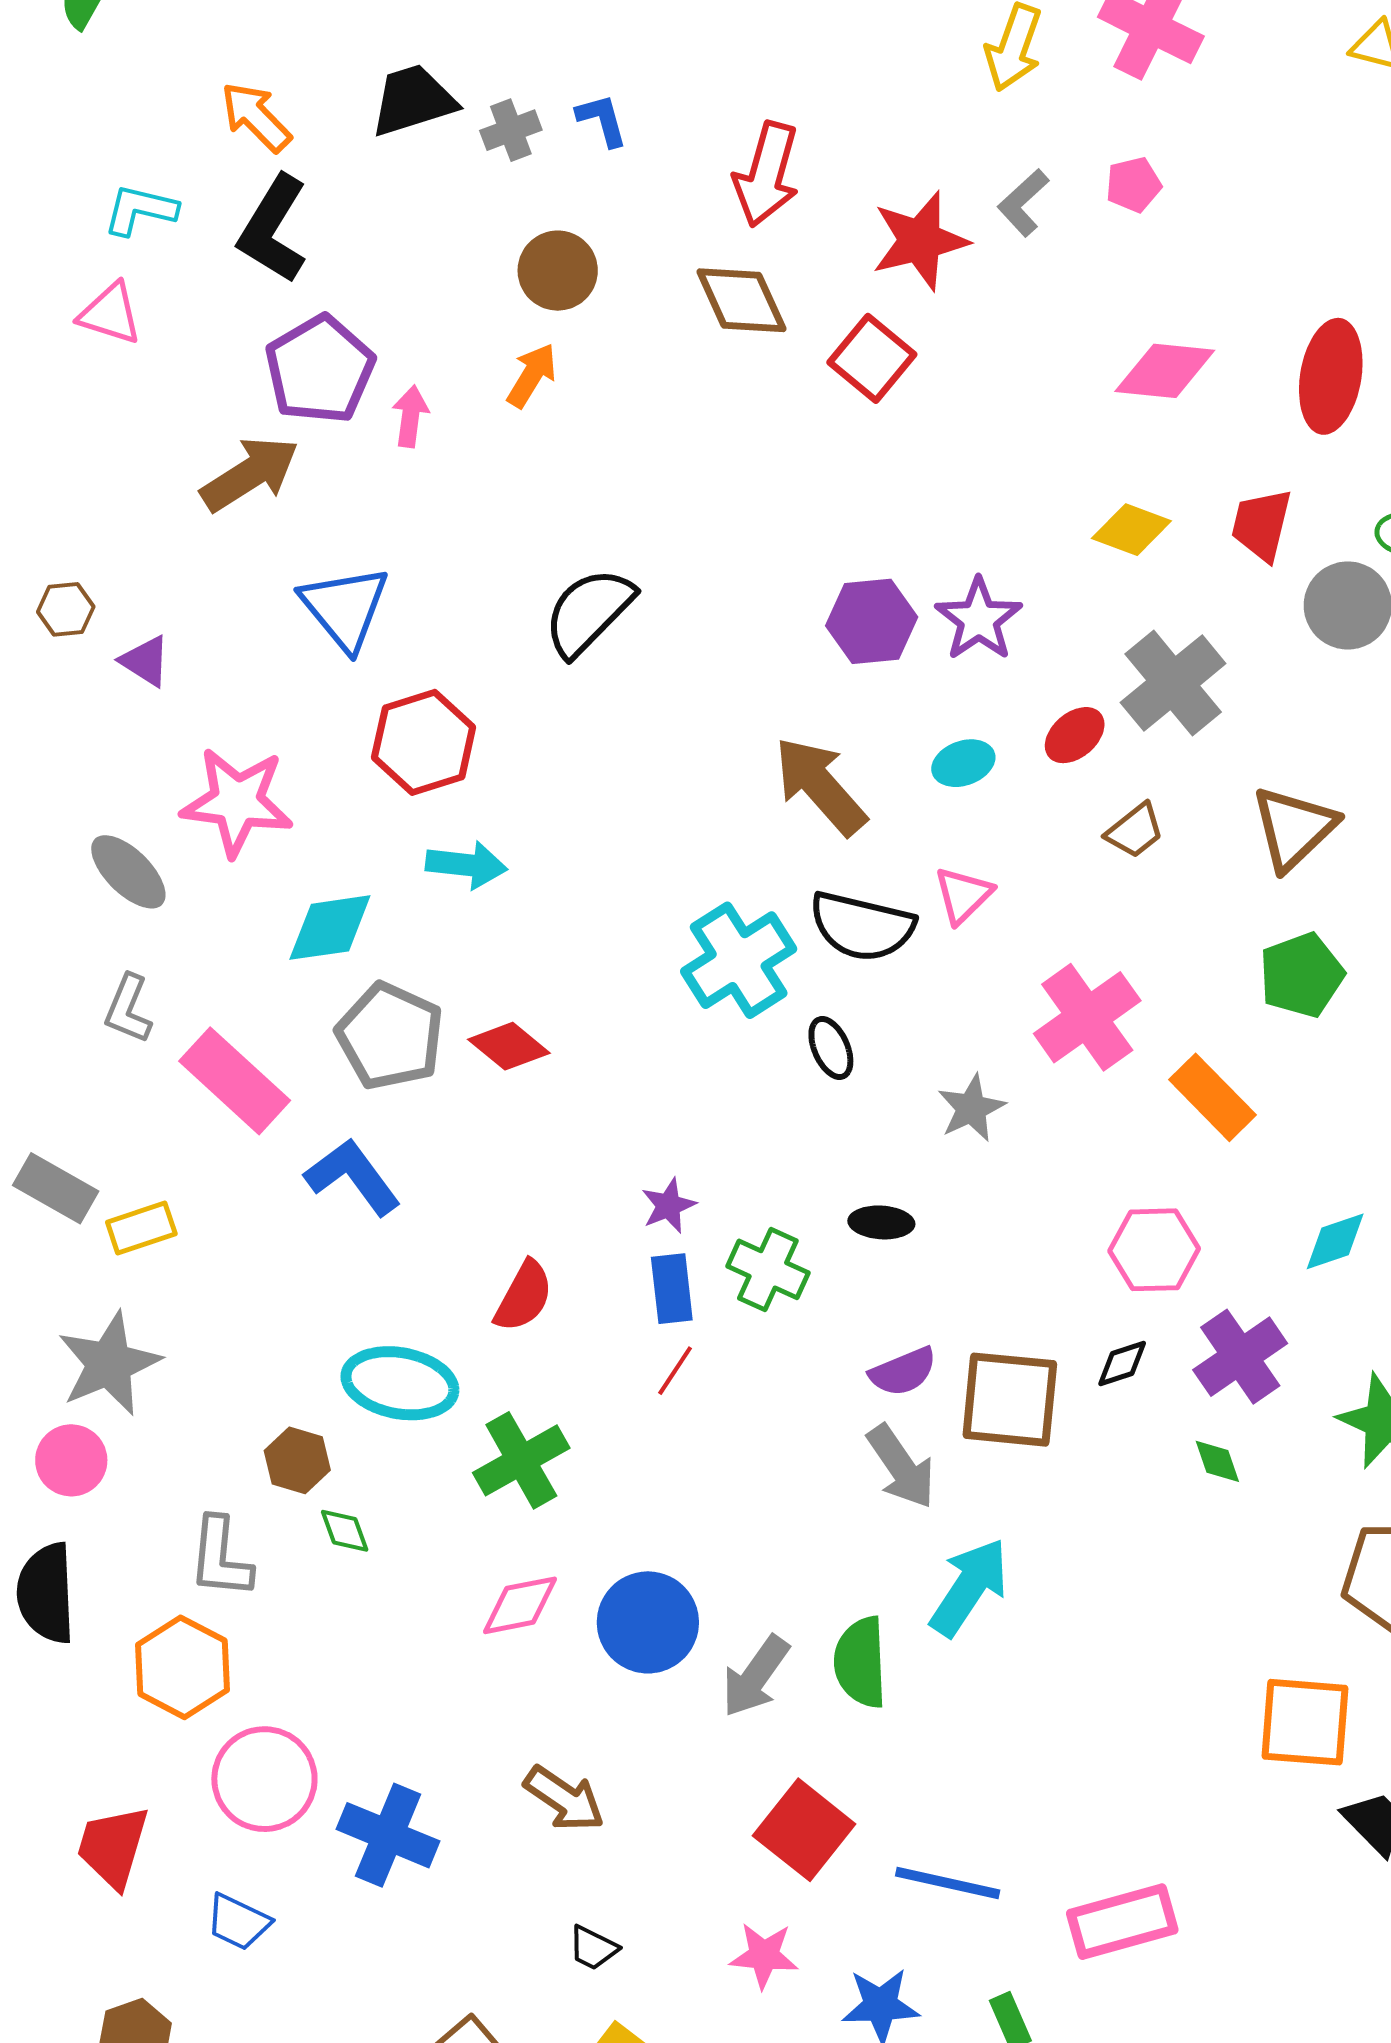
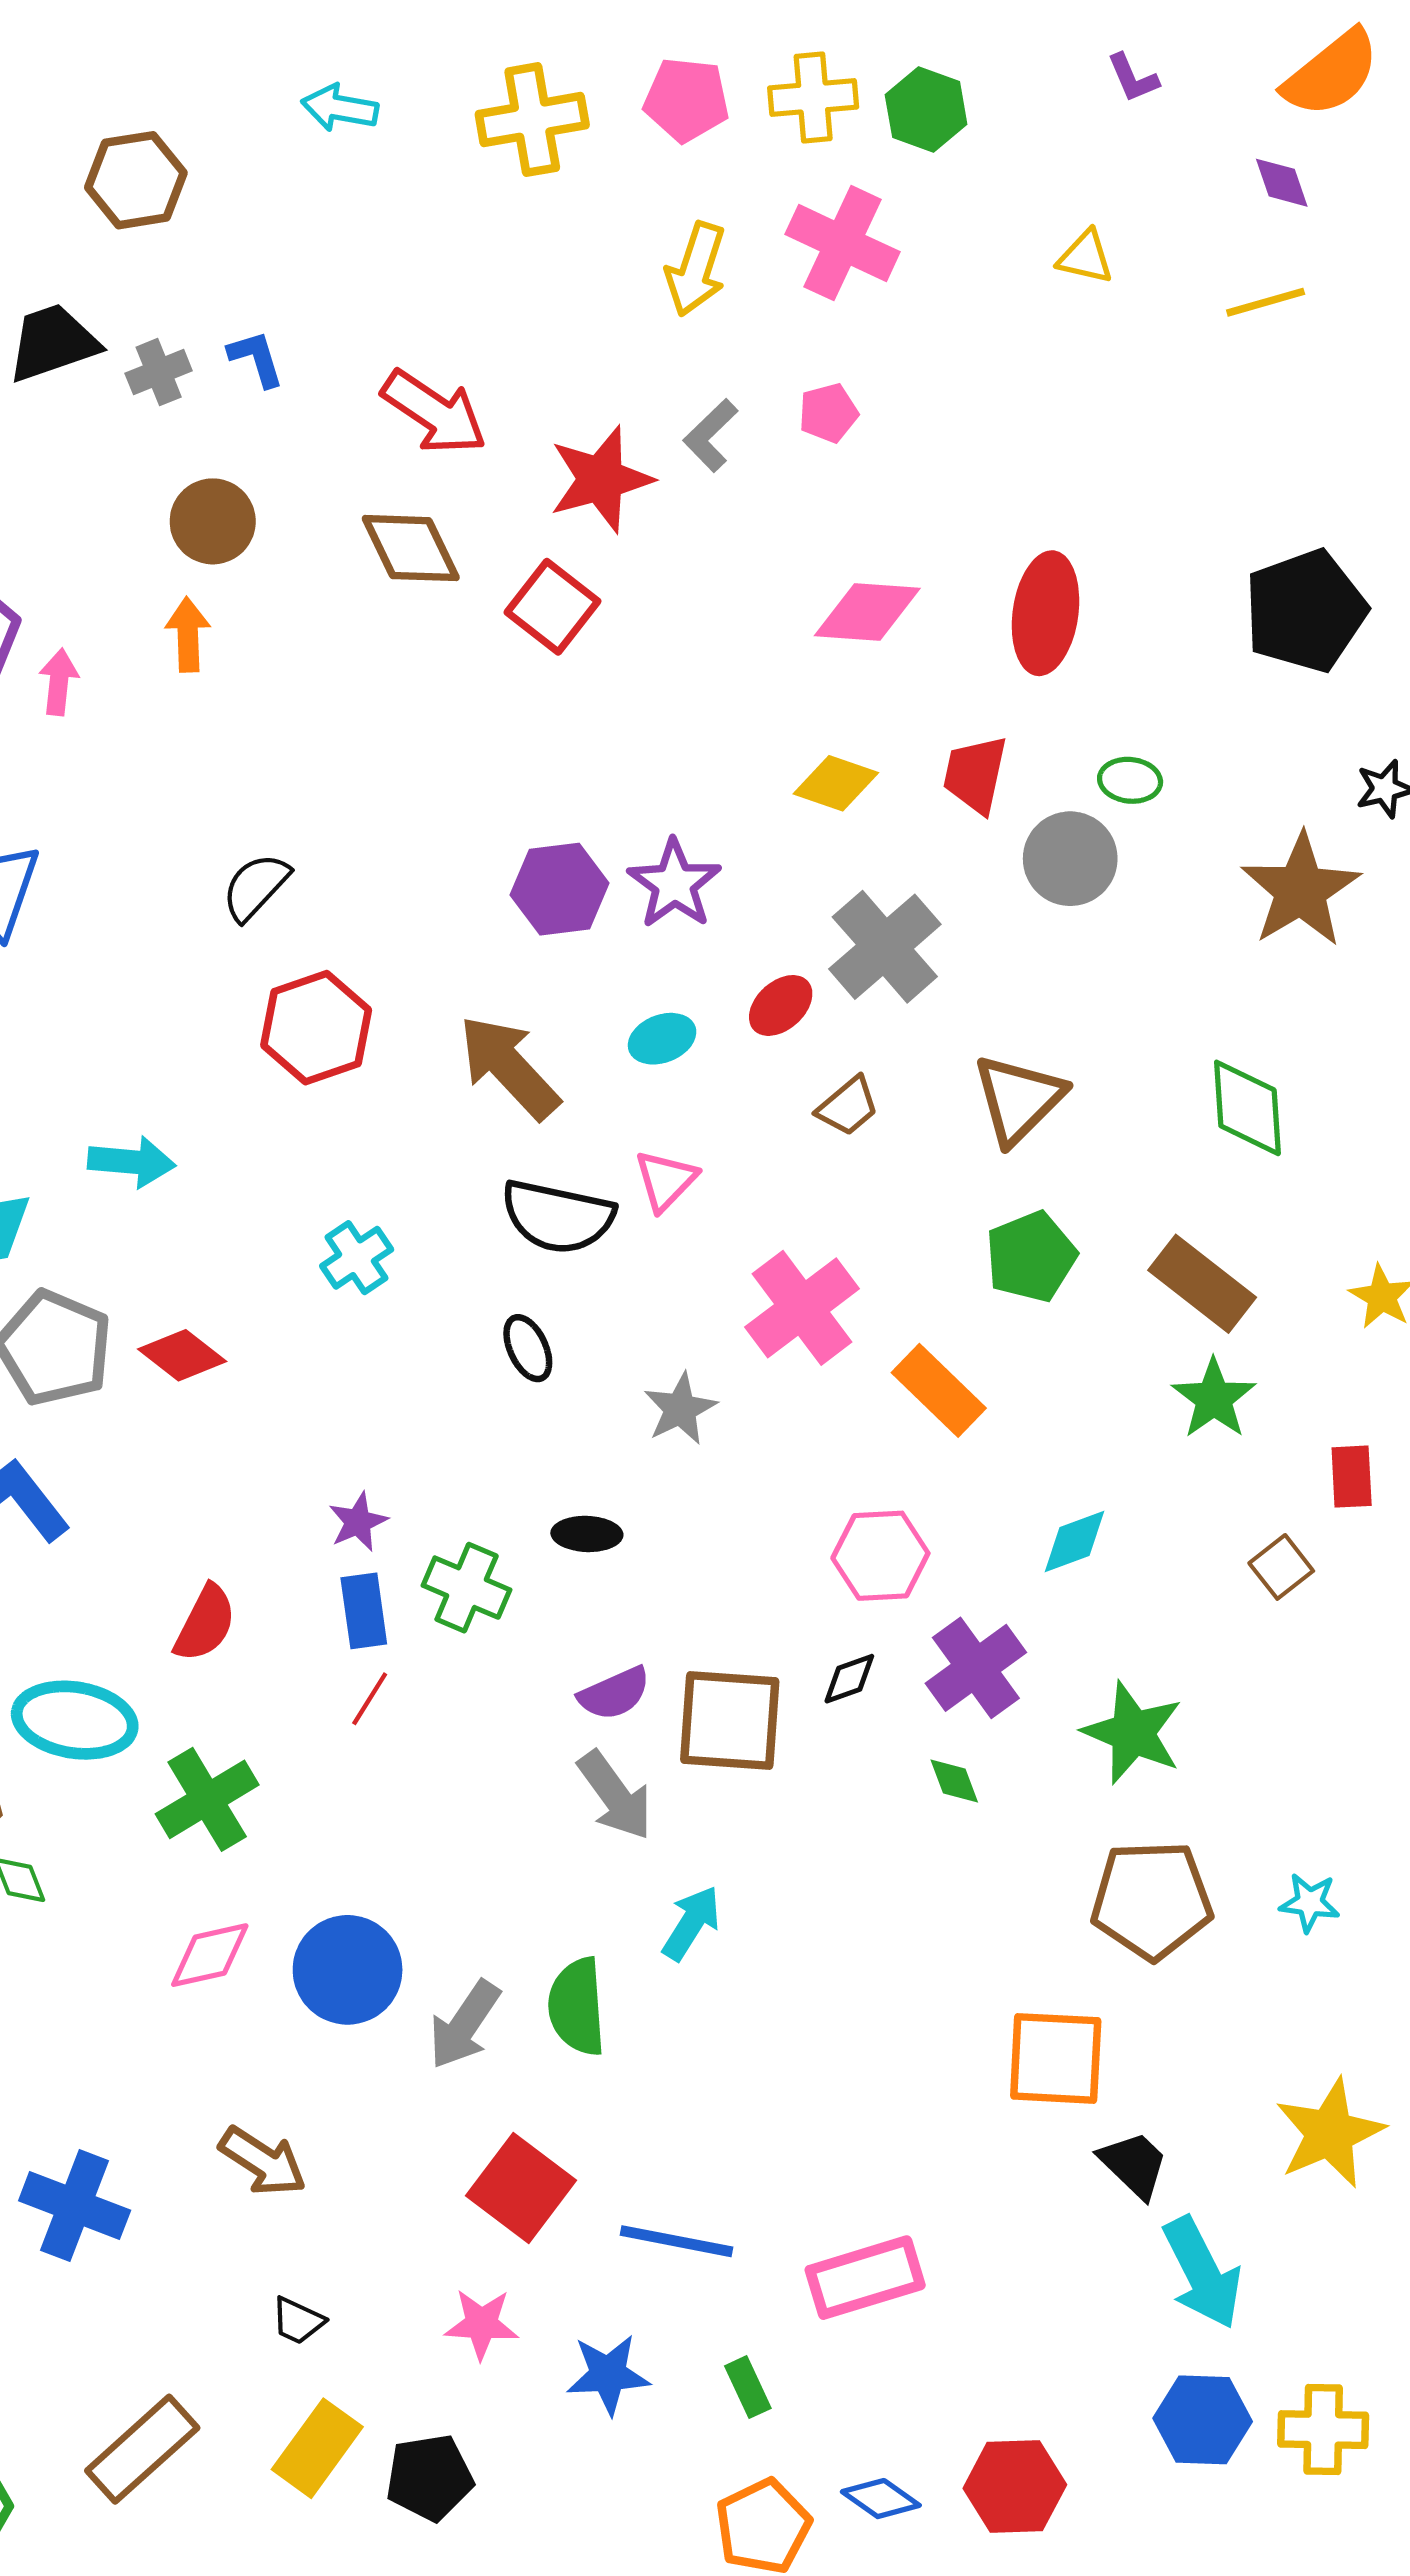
red arrow: (767, 174) -> (434, 412), turned -70
orange arrow: (532, 375) -> (188, 635), turned -32
black semicircle: (589, 612) -> (256, 887), size x0.7
red hexagon: (424, 742) -> (316, 1028), moved
cyan cross: (739, 960) -> (357, 1258), moved, size x0.6
cyan arrow: (969, 1587) -> (691, 1923), size x0.7

